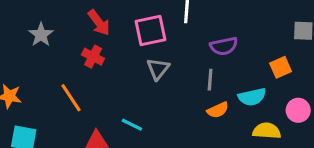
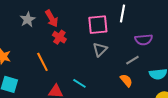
red arrow: (99, 23) -> (52, 18), moved
gray line: (210, 80) -> (132, 60), turned 48
orange semicircle: (218, 110) -> (126, 80), moved, turned -112

